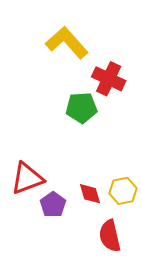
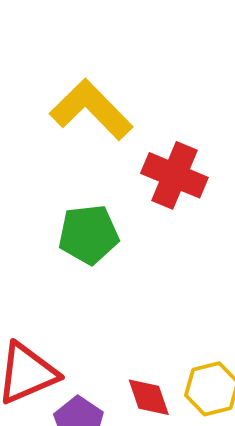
green pentagon: (81, 108) -> (89, 234), moved

